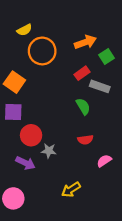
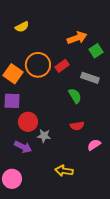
orange circle: (42, 51) -> (38, 65), moved
red rectangle: (82, 73) -> (62, 66), moved
yellow arrow: (71, 190) -> (64, 171), turned 42

